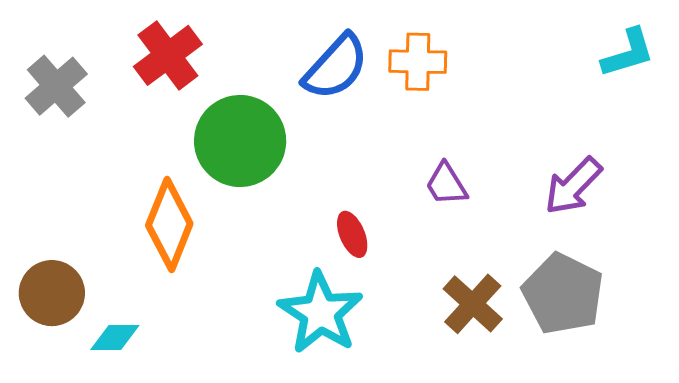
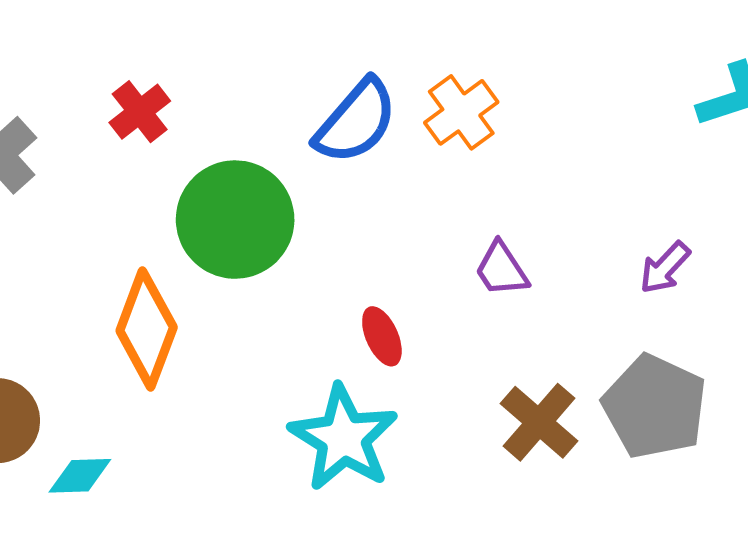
red cross: (168, 55) -> (140, 112), size x0.7
orange cross: (418, 62) -> (461, 112), turned -36
purple arrow: (573, 186) -> (665, 268), size x0.7

